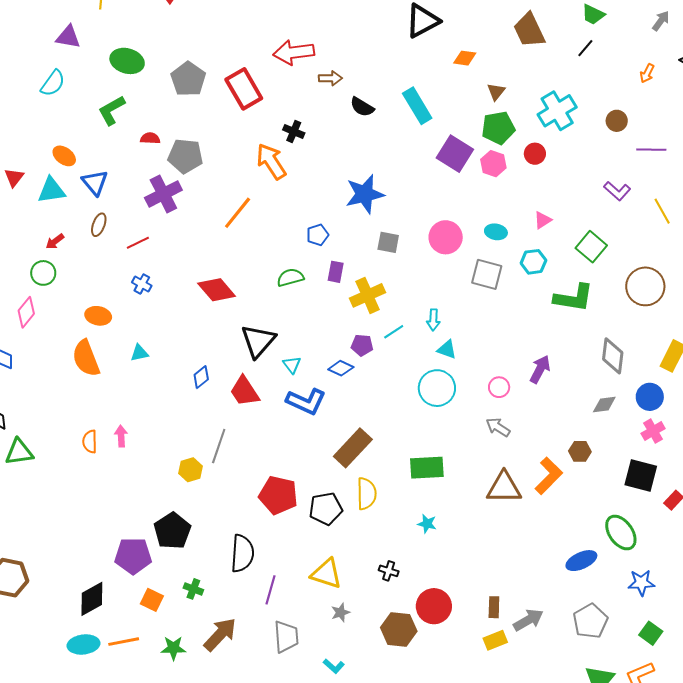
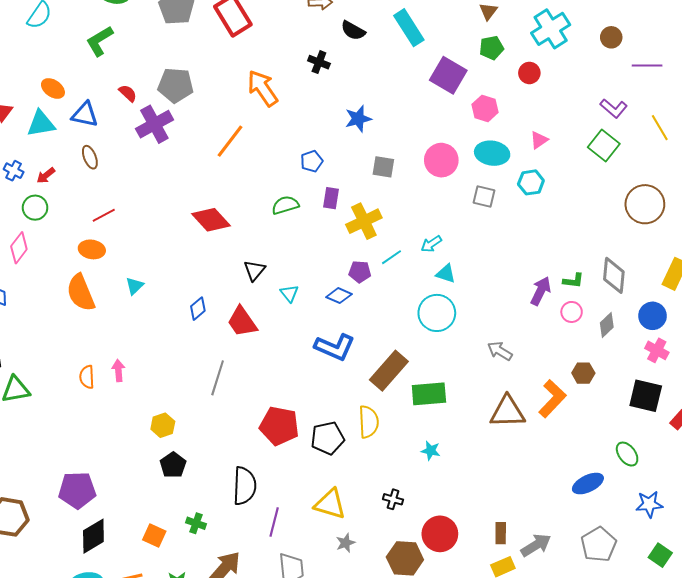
green pentagon: (498, 128) -> (491, 48), size x0.7
black cross: (294, 131) -> (319, 62), moved
red semicircle: (150, 138) -> (128, 93), moved, turned 42
pink hexagon: (493, 164) -> (485, 108), moved
blue triangle: (95, 182) -> (85, 115), turned -36
blue star: (365, 194) -> (358, 119), size x0.7
brown ellipse: (99, 225) -> (90, 157), turned -40
cyan ellipse: (496, 232) -> (492, 153), size x1.5
red line: (138, 243) -> (104, 215), moved
green square: (591, 247) -> (604, 146), moved
gray square: (487, 274) -> (484, 197), size x0.7
blue cross: (142, 284) -> (14, 171), moved
green L-shape: (574, 298) -> (573, 281), moved, size x0.5
cyan arrow: (433, 320) -> (431, 244), turned 55
black triangle: (258, 341) -> (254, 270), size x0.6
cyan triangle: (139, 353) -> (135, 286), turned -30
pink circle: (499, 387) -> (572, 312), moved
blue L-shape: (306, 401) -> (335, 347), moved
gray diamond: (604, 405) -> (607, 325), turned -35
pink cross: (653, 431) -> (657, 350), turned -30
brown rectangle: (353, 448) -> (389, 371), moved
yellow hexagon: (190, 470) -> (163, 425), moved
black pentagon: (172, 531) -> (173, 465), size x0.7
green ellipse: (621, 533) -> (627, 454), size x0.7
purple pentagon: (133, 556) -> (77, 490), moved

